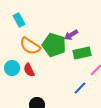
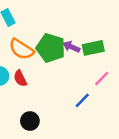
purple arrow: (71, 35) -> (71, 47), moved, turned 56
green rectangle: (82, 53) -> (93, 48), moved

